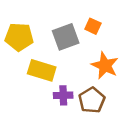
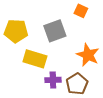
orange square: (93, 26) -> (81, 11), moved

